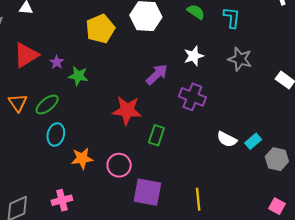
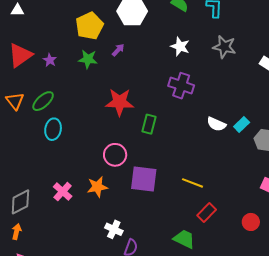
white star: (194, 56) -> (180, 46), turned -30
purple arrow: (157, 74) -> (118, 50), moved, size x0.6
green star: (78, 76) -> (88, 59), moved
orange star: (82, 158) -> (97, 187), moved
yellow line: (198, 199) -> (192, 183), turned -60
pink cross: (62, 200) -> (63, 192), turned -30

